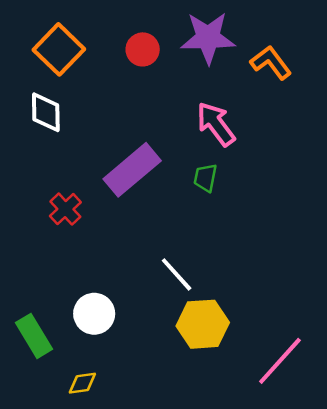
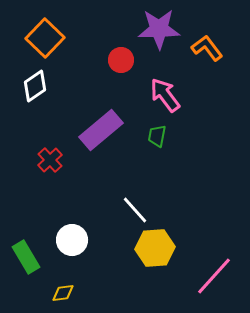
red circle: (143, 49) -> (121, 60), moved
white diamond: (46, 112) -> (35, 86), turned 56

